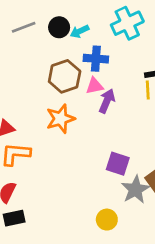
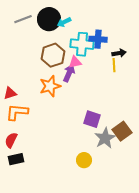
cyan cross: (127, 23) -> (82, 44), moved, turned 30
black circle: (59, 27) -> (49, 19), size x1.5
blue cross: (96, 59) -> (98, 39), moved
purple arrow: (107, 101) -> (69, 73), moved

